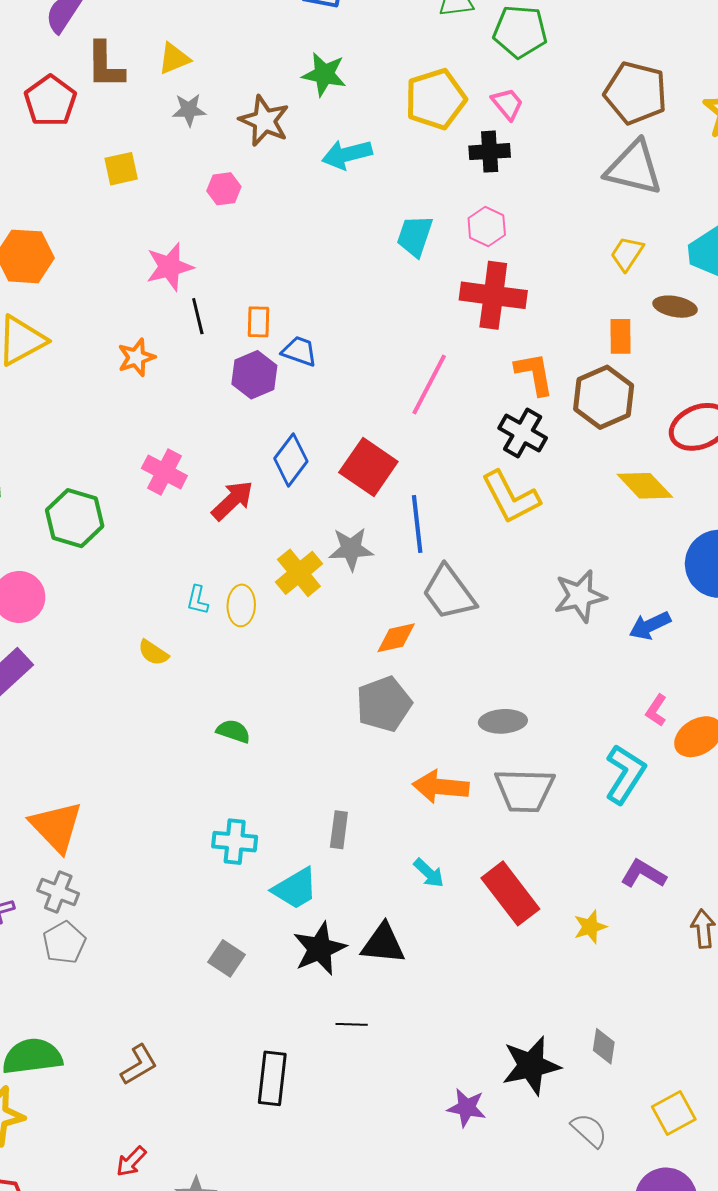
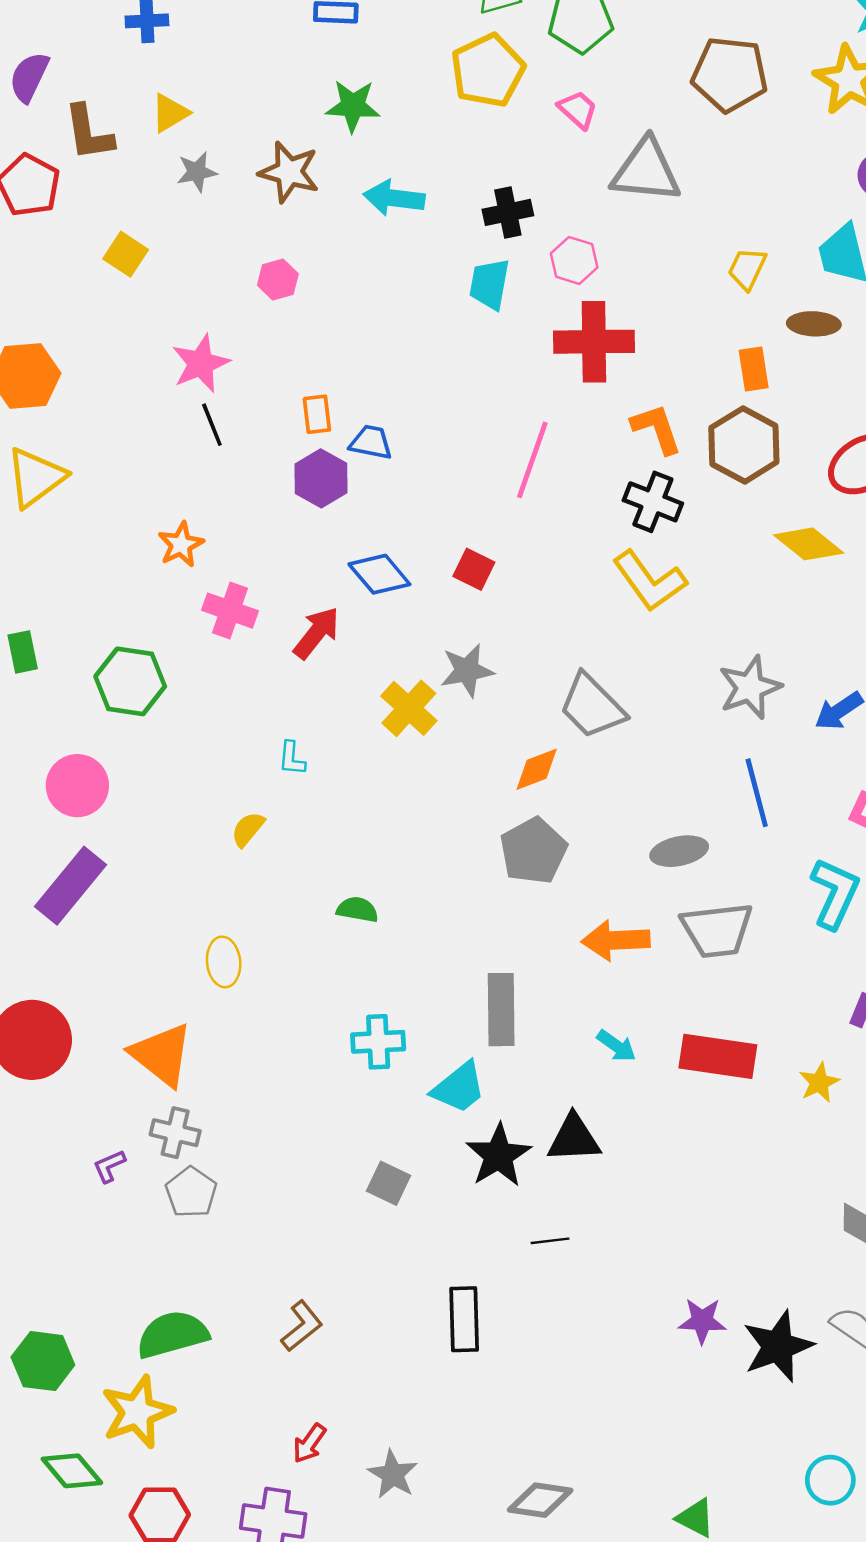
yellow pentagon: (436, 99) -> (488, 70), moved
black cross: (490, 152) -> (508, 212), moved
cyan arrow: (347, 154) -> (394, 198), turned 30
gray triangle: (634, 168) -> (646, 171), moved
yellow square: (121, 169) -> (126, 254), turned -36
pink hexagon: (224, 189) -> (278, 280), moved
black line: (198, 316) -> (212, 425), moved
orange star: (136, 357) -> (181, 545), moved
blue diamond: (291, 460) -> (379, 574), turned -69
red square: (368, 467) -> (474, 569), size x0.6
blue line: (417, 524) -> (757, 793), moved
yellow ellipse: (241, 605) -> (224, 962), moved
yellow semicircle: (153, 653) -> (248, 829), turned 104
gray rectangle: (339, 830) -> (501, 1010), size x1.6
red rectangle: (510, 893) -> (718, 1056), turned -36
black star: (531, 1066) -> (778, 1346), moved

